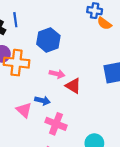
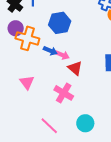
blue arrow: (42, 101) -> (50, 51), moved
pink cross: (56, 124) -> (64, 93), moved

